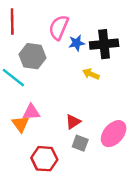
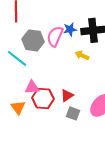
pink semicircle: (59, 27) -> (55, 36), moved
orange triangle: (21, 124) -> (18, 107), moved
red hexagon: (44, 159) -> (43, 98), moved

